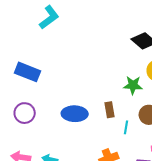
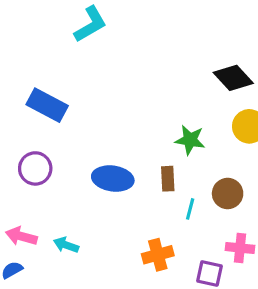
green star: (133, 85) -> (190, 140), moved

